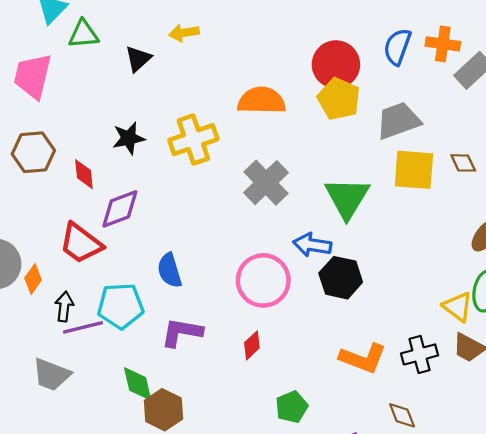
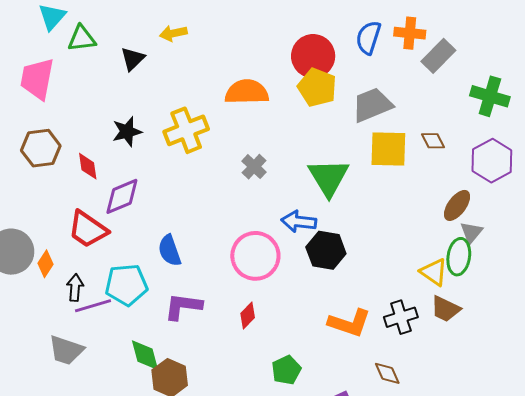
gray cross: (266, 183) -> (254, 167), size x0.6

